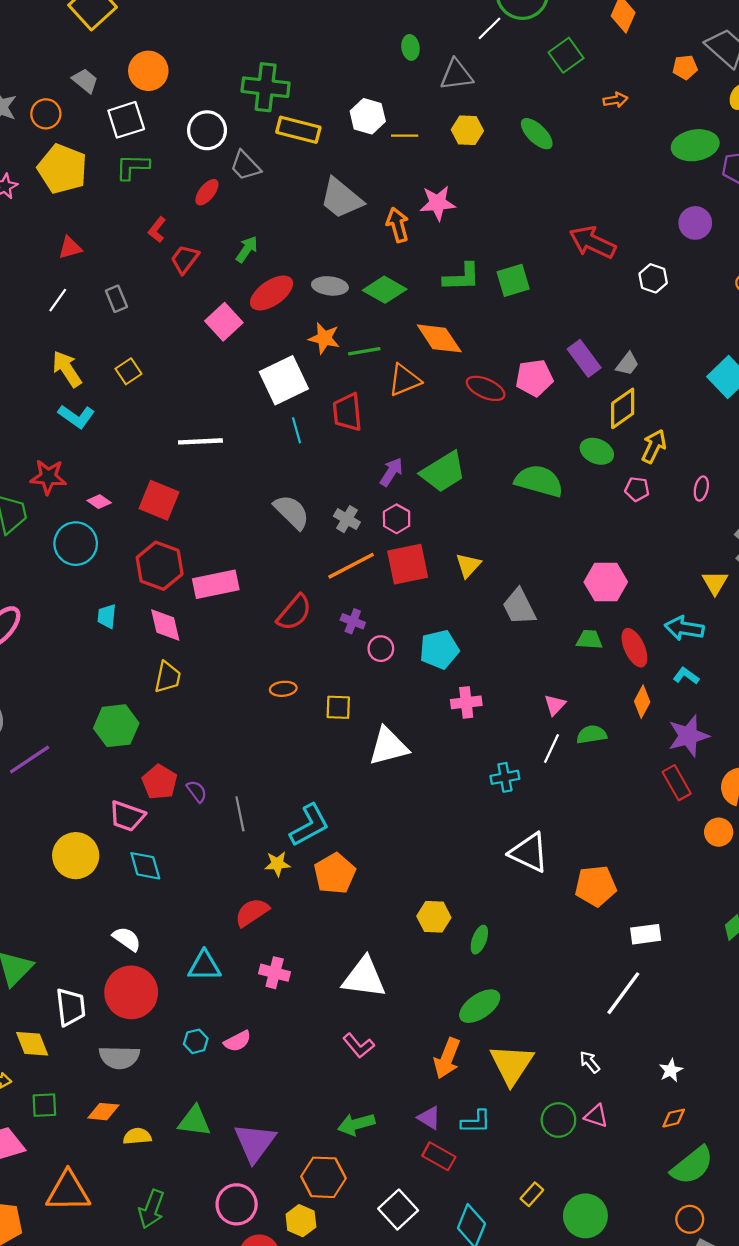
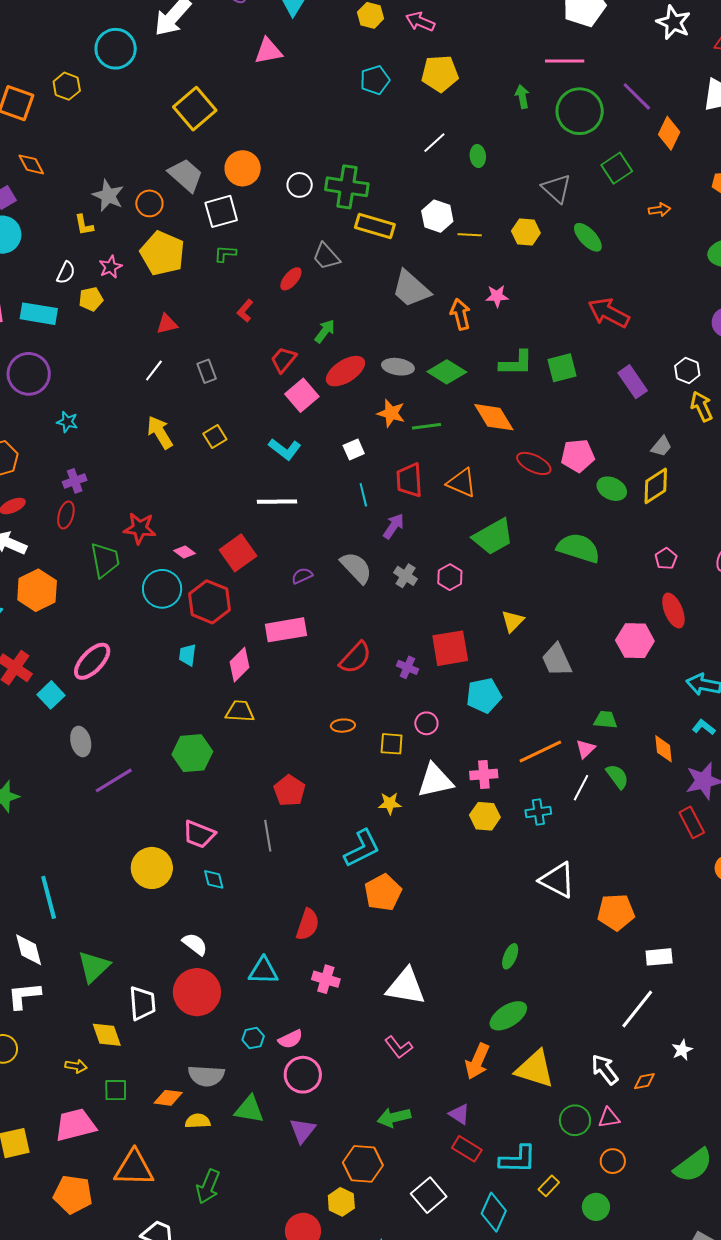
white line: (490, 28) -> (434, 143), moved
gray triangle: (456, 75) -> (557, 188), moved, turned 48
gray trapezoid: (85, 81) -> (186, 175), size x1.5
white circle: (207, 130) -> (300, 185), moved, size x0.7
green L-shape: (132, 167) -> (225, 254), size x0.7
pink star: (438, 203) -> (497, 296), size x0.7
red arrow: (592, 242) -> (609, 313), moved
red trapezoid: (185, 259) -> (284, 360), moved
purple rectangle: (584, 358) -> (633, 382), moved
white square: (284, 380) -> (354, 450), size x0.5
orange triangle: (404, 380) -> (462, 483), moved, turned 44
cyan L-shape: (76, 416) -> (285, 449), moved
yellow arrow: (654, 446) -> (702, 406), moved, turned -52
green ellipse: (597, 451) -> (612, 489), moved
purple arrow: (391, 472) -> (394, 526), moved
pink pentagon: (637, 489) -> (666, 559), turned 30
red square: (159, 500) -> (238, 553), turned 30
red square: (408, 564) -> (450, 648), moved
red hexagon: (160, 566) -> (210, 602), moved
orange line: (351, 566) -> (540, 751), moved
pink diamond: (165, 625) -> (240, 665), turned 56
green trapezoid: (589, 640) -> (605, 720), moved
red ellipse: (634, 648) -> (673, 611), moved
pink circle: (381, 649) -> (426, 723), moved
yellow trapezoid: (168, 677) -> (240, 711), turned -100
pink cross: (466, 702) -> (484, 774), moved
orange diamond: (642, 702) -> (664, 749), turned -36
green semicircle: (592, 735) -> (617, 777), turned 60
red pentagon: (160, 782) -> (289, 791), moved
purple semicircle: (197, 791) -> (302, 576), moved, turned -80
gray line: (240, 814) -> (268, 836), moved
yellow star: (277, 864) -> (390, 803), moved
cyan diamond: (145, 866) -> (214, 879), size x0.7
red semicircle: (252, 912) -> (308, 924), turned 140
yellow hexagon: (434, 917) -> (485, 816), moved
gray semicircle: (119, 1057) -> (206, 1076), moved
white arrow: (590, 1062) -> (605, 1069), size x1.5
yellow triangle: (512, 1064) -> (535, 1069), turned -48
white star: (671, 1070) -> (682, 1050), moved
pink triangle: (596, 1116) -> (609, 1118), turned -30
orange diamond: (674, 1118) -> (644, 1081), moved
cyan L-shape: (476, 1122) -> (518, 1159), moved, size x1.4
purple triangle: (255, 1143) -> (303, 1130), size x0.7
pink circle: (237, 1204) -> (303, 1075), moved
green circle: (585, 1216) -> (596, 1207), size x0.7
orange circle: (690, 1219) -> (613, 1161), moved

